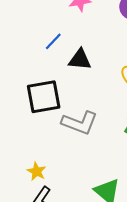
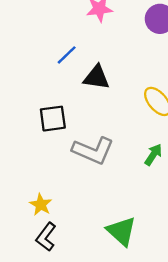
black square: (44, 97) -> (53, 119), size x0.7

